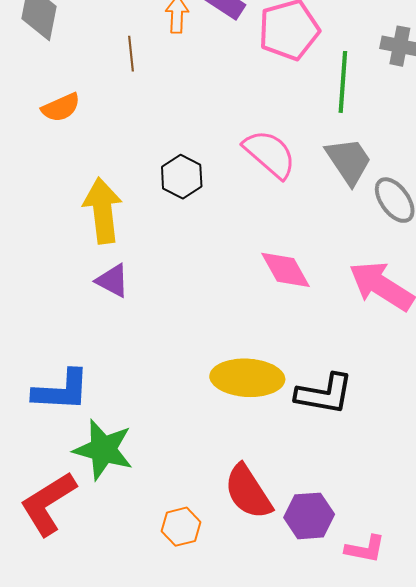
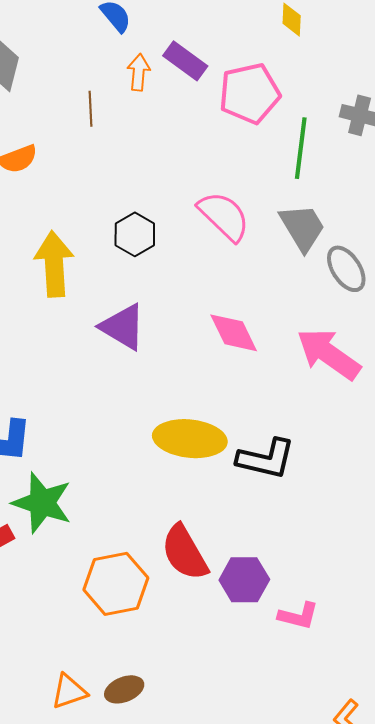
purple triangle: (113, 281) -> (123, 327), moved, size x1.4
orange hexagon: (181, 527) -> (116, 584), size x1.6

